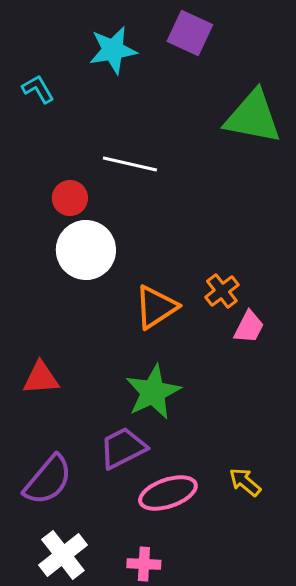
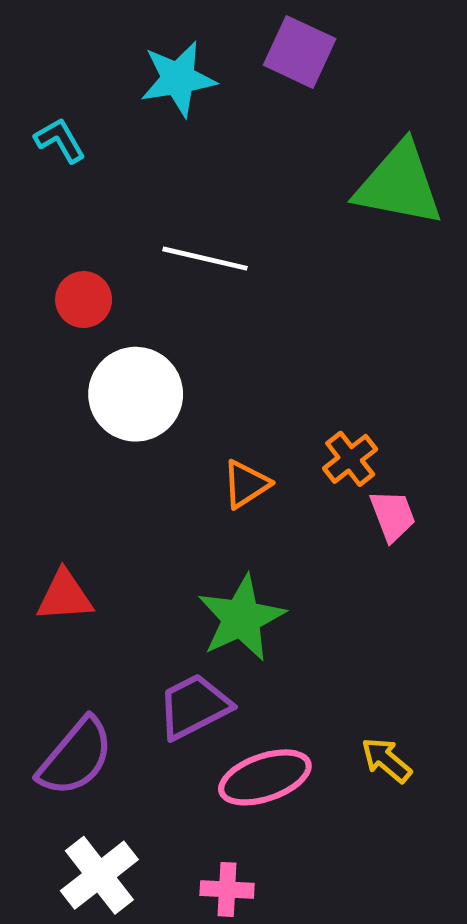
red circle: (70, 198) -> (84, 300), moved
orange triangle: (156, 307) -> (246, 484), size x0.7
pink trapezoid: (249, 327) -> (393, 516), turned -48

